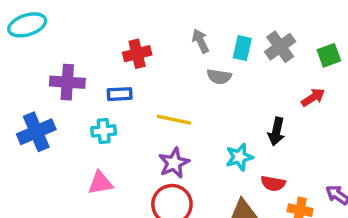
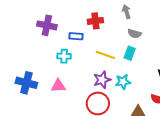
cyan rectangle: (242, 48) -> (130, 53), moved
red cross: (137, 54) -> (95, 21), moved
blue cross: (36, 132) -> (26, 83), moved, turned 30
cyan star: (239, 157) -> (123, 82), moved

